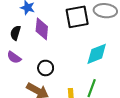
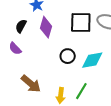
black circle: (46, 68) -> (68, 56), moved

